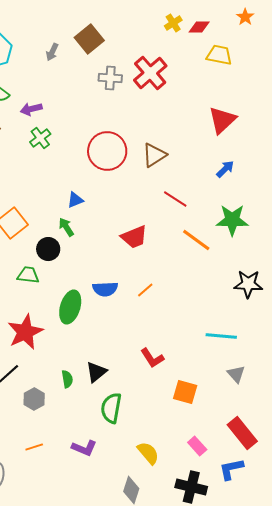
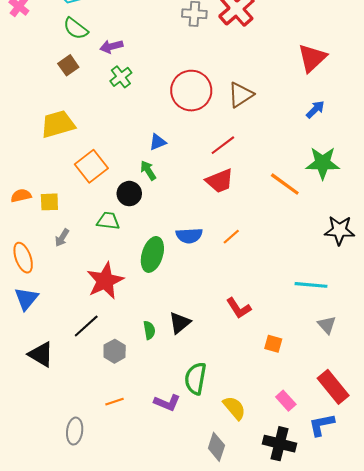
red line: (175, 199) -> (223, 145), moved, turned -70
orange square: (185, 392) -> (273, 344), size x0.7
green semicircle: (111, 408) -> (195, 378), moved

